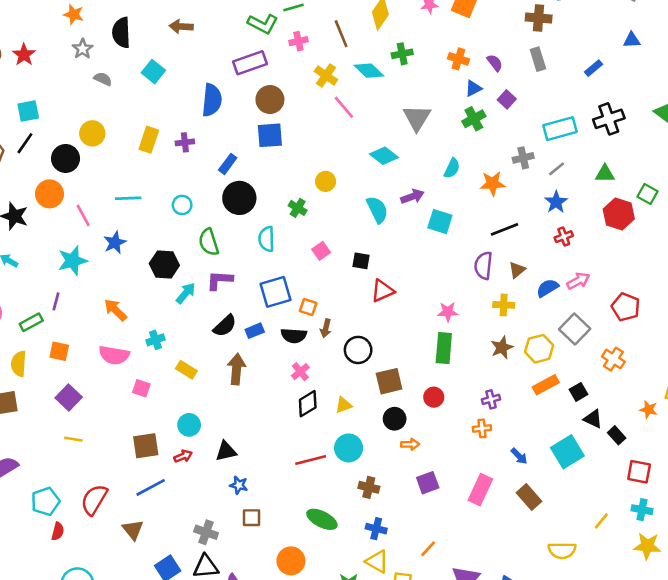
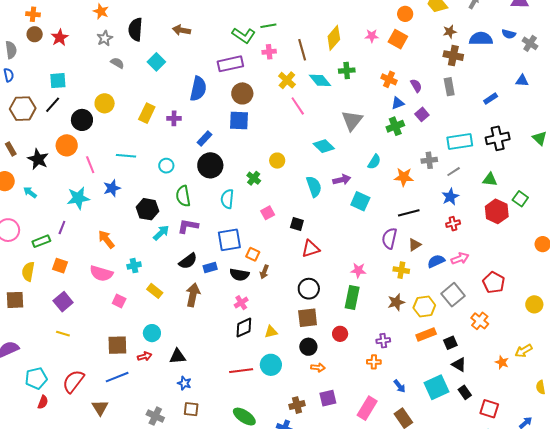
black circle: (358, 350) -> (309, 289), moved
black rectangle: (617, 435) -> (465, 392), moved
brown cross: (369, 487) -> (297, 405), moved, turned -35

